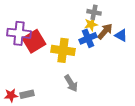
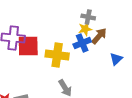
blue triangle: (121, 35) -> (116, 59), moved, turned 48
red square: (34, 41) -> (28, 46), turned 30

